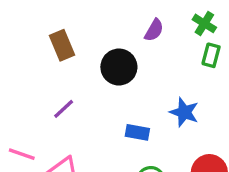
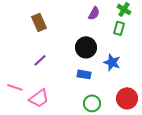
green rectangle: (211, 55) -> (119, 28), moved
black circle: (119, 67) -> (86, 47), moved

